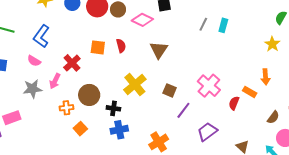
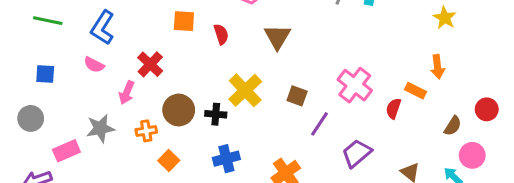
orange square: (98, 47) -> (184, 21), moved
gray star: (32, 89) -> (100, 128), moved
black cross: (113, 108) -> (216, 114), moved

